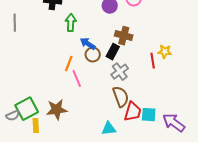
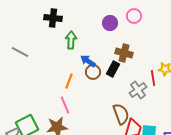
gray line: (15, 23) -> (20, 52), moved, turned -60
gray cross: (120, 72) -> (138, 90), moved
pink line: (77, 79) -> (65, 105), moved

